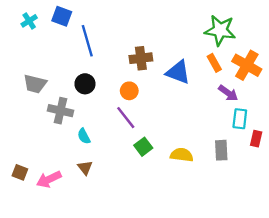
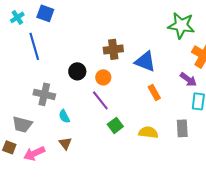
blue line: (87, 41) -> (34, 46), moved
orange rectangle: (214, 63) -> (154, 92), moved
gray trapezoid: (35, 84) -> (22, 124), moved
black circle: (85, 84) -> (77, 71), moved

